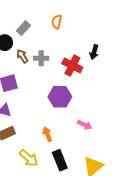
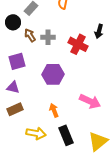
purple hexagon: (60, 97) -> (53, 74), moved
pink arrow: (85, 125) -> (90, 101), size x1.5
yellow arrow: (29, 158) -> (36, 133), turned -30

